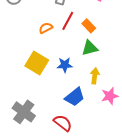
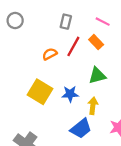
orange rectangle: (89, 26) -> (96, 42), moved
yellow arrow: (95, 76) -> (93, 106), moved

